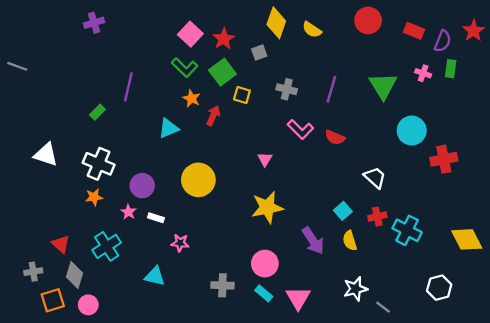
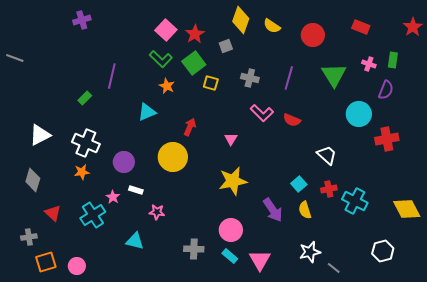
red circle: (368, 20) -> (313, 35), moved
purple semicircle: (443, 41) -> (386, 90), moved
red arrow: (213, 116) -> (190, 127), moved
white triangle: (46, 155) -> (40, 135), turned -45
pink star: (128, 212) -> (113, 197), moved
gray diamond: (75, 275) -> (33, 180), moved

